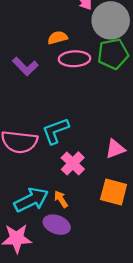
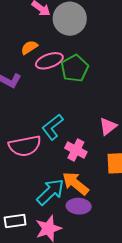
green pentagon: (113, 54) -> (75, 68), moved
orange arrow: (61, 199) -> (75, 183), size x1.8

